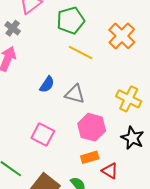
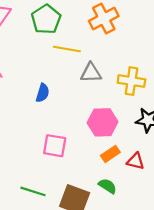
orange cross: (122, 36) -> (104, 19), turned 36
gray triangle: (75, 94) -> (91, 73), moved

